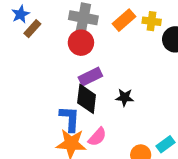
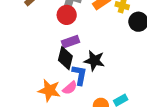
black star: (125, 97) -> (94, 61), size x1.5
blue L-shape: (70, 119) -> (79, 75), moved

